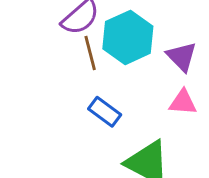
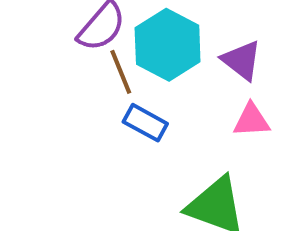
blue rectangle: (105, 112) -> (145, 123), moved

